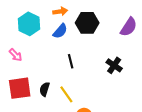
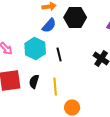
cyan hexagon: (29, 24) -> (35, 48), moved
yellow line: (66, 94) -> (55, 86), turned 30

